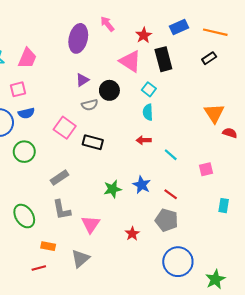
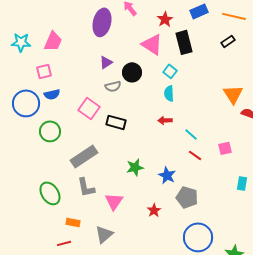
gray rectangle: (60, 178) -> (84, 156), size x1.5
blue star: (142, 185) -> (167, 175), moved
red line: (171, 194) -> (195, 155), moved

